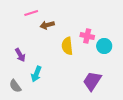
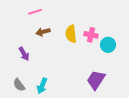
brown arrow: (47, 25) -> (43, 32), moved
yellow semicircle: (67, 46) -> (71, 34), moved
cyan arrow: (36, 74) -> (42, 86), moved

